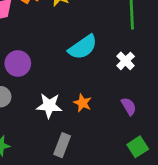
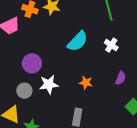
white star: (49, 106) -> (49, 84), moved
purple semicircle: (129, 106) -> (121, 78), turned 64

